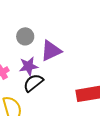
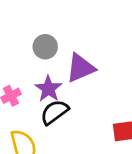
purple star: (28, 66) -> (48, 89), turned -30

